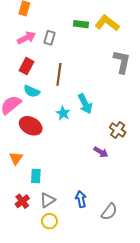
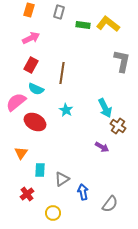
gray rectangle: (49, 38) -> (59, 12), moved
cyan arrow: (85, 104) -> (105, 108), moved
gray triangle: (47, 200) -> (62, 179), moved

